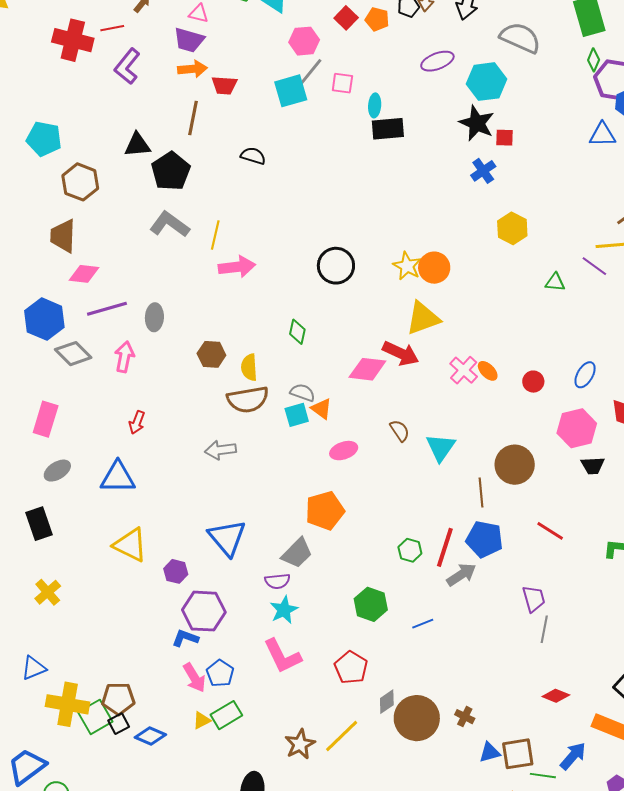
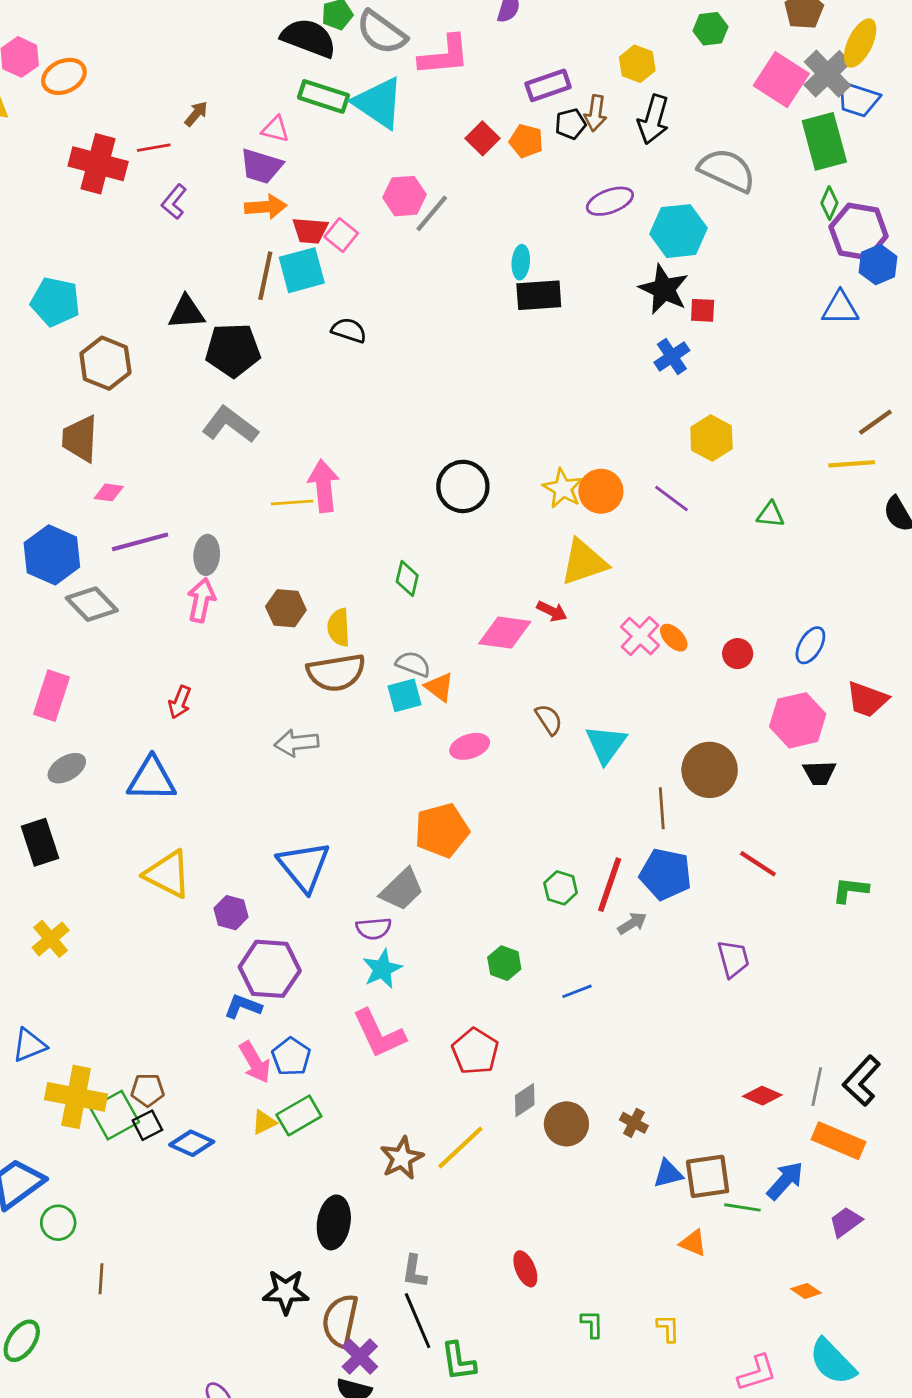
pink hexagon: (304, 41) -> (404, 196), moved
purple L-shape: (127, 66) -> (174, 202), size x0.7
pink square: (342, 83) -> (341, 235), moved, turned 30
cyan square: (291, 91) -> (302, 270), moved
black pentagon: (171, 171) -> (233, 350), turned 30
yellow line: (215, 235) -> (292, 503), moved, turned 72
purple line: (594, 266) -> (671, 498), moved
pink arrow: (237, 267) -> (324, 486), turned -90
pink diamond: (84, 274) -> (109, 492), size x0.7
red arrow: (401, 353) -> (552, 611), size x0.6
pink arrow: (124, 357) -> (201, 600), moved
gray arrow: (461, 575) -> (632, 923), size x0.7
green hexagon: (371, 604) -> (504, 963), size x0.7
gray line: (544, 629) -> (817, 1087), moved
brown pentagon: (118, 699) -> (148, 1090), size x0.7
brown circle: (417, 718) -> (566, 1124), size x0.7

